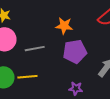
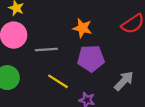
yellow line: (27, 77) -> (58, 81), moved, turned 30

